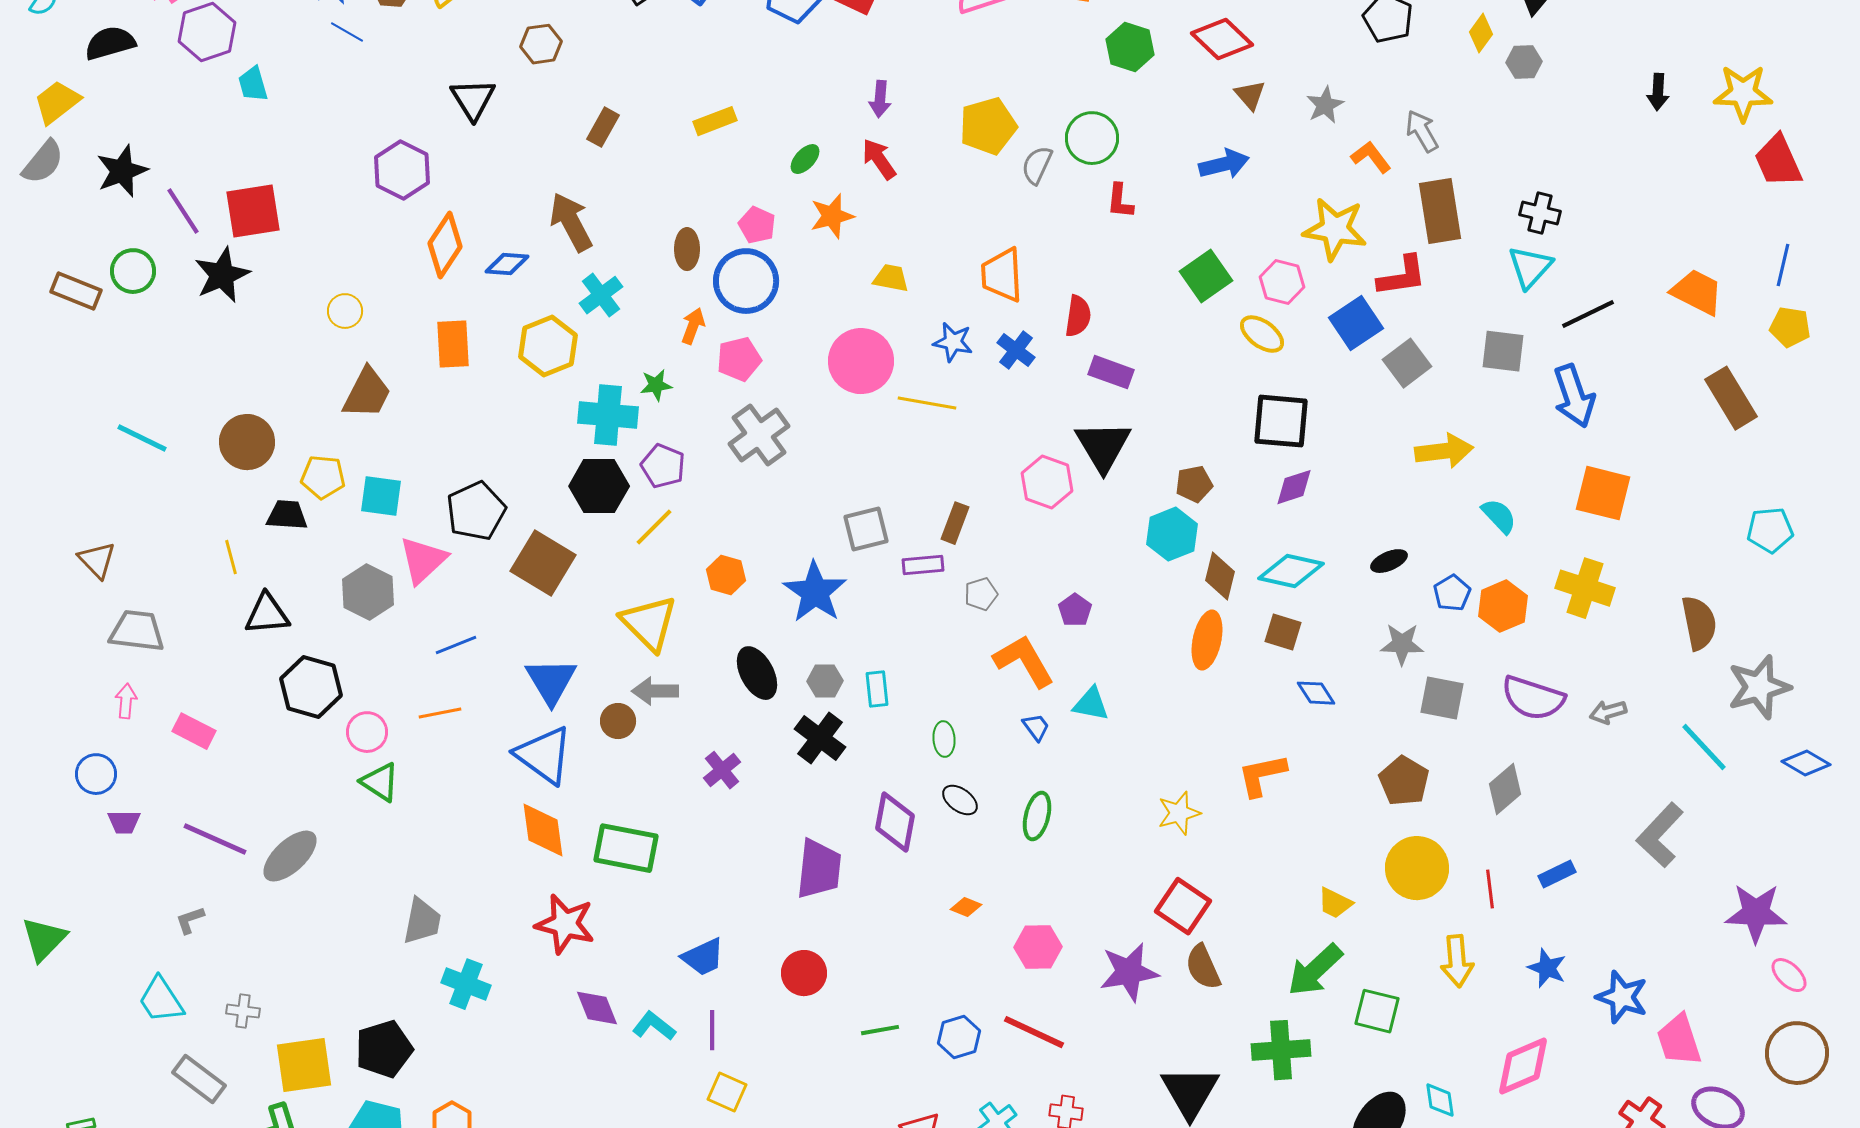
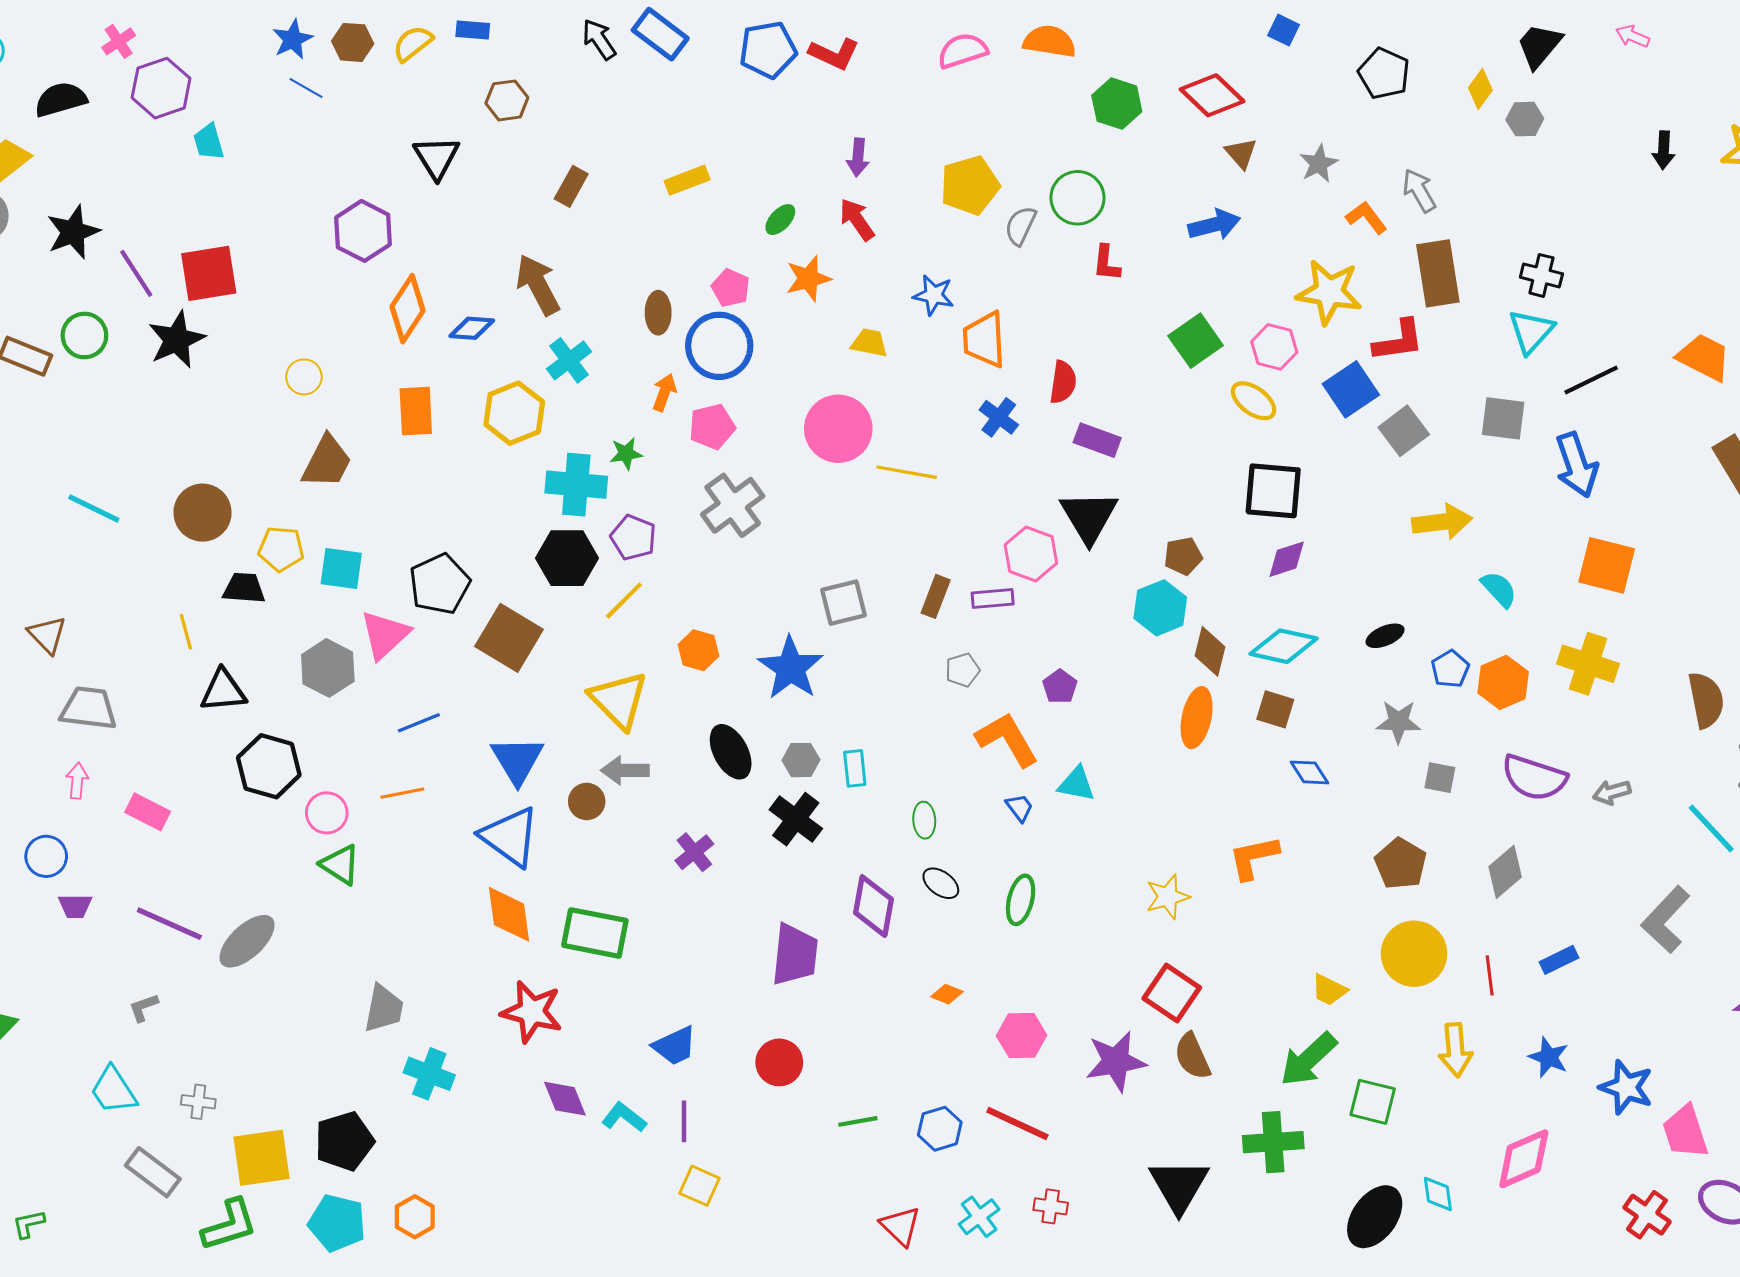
blue star: (953, 342) -> (934, 295), moved
purple rectangle: (923, 565) -> (993, 599), moved
gray square: (1442, 698) -> (1440, 778), size x0.7

